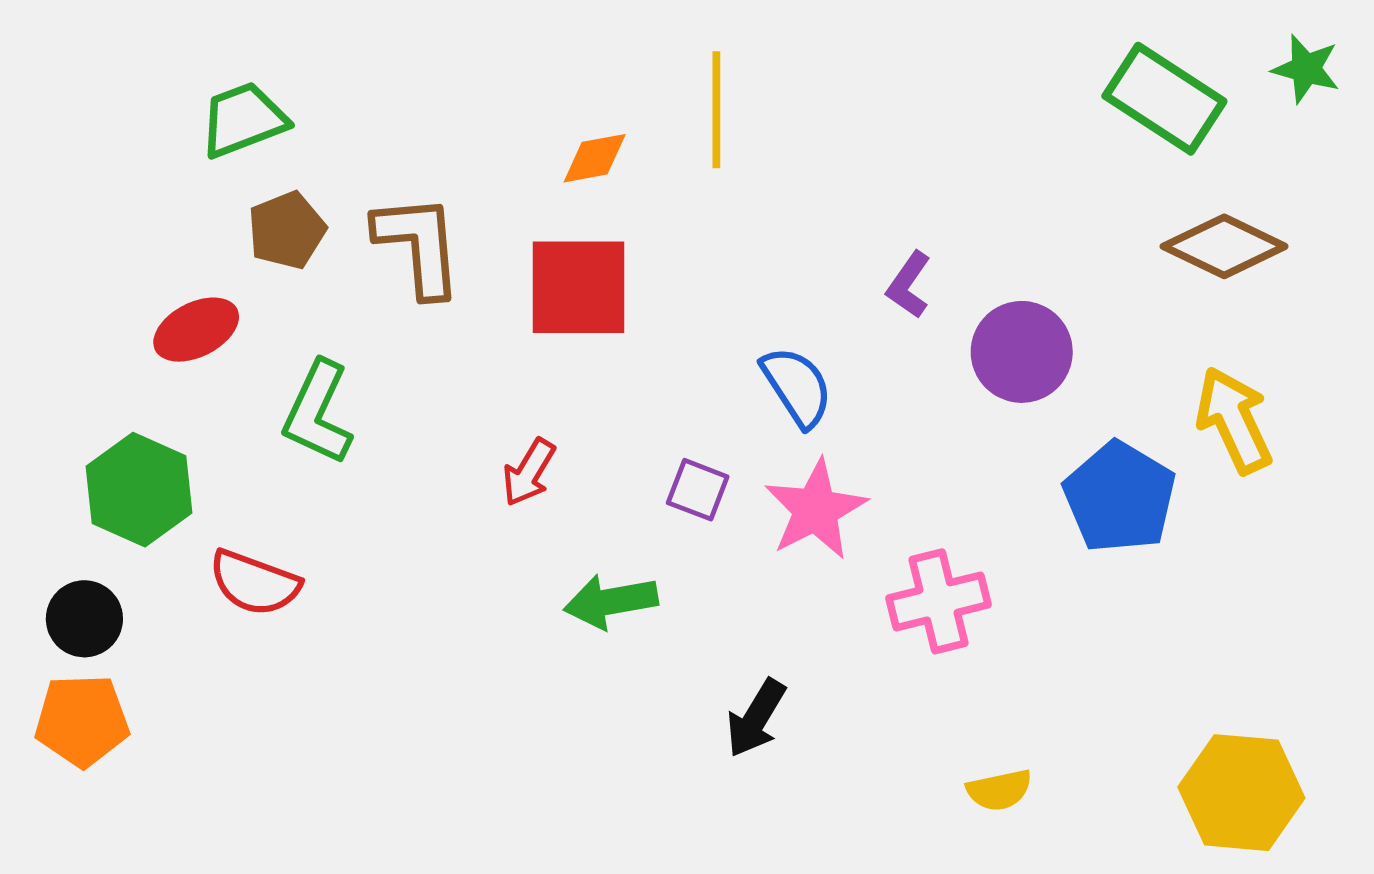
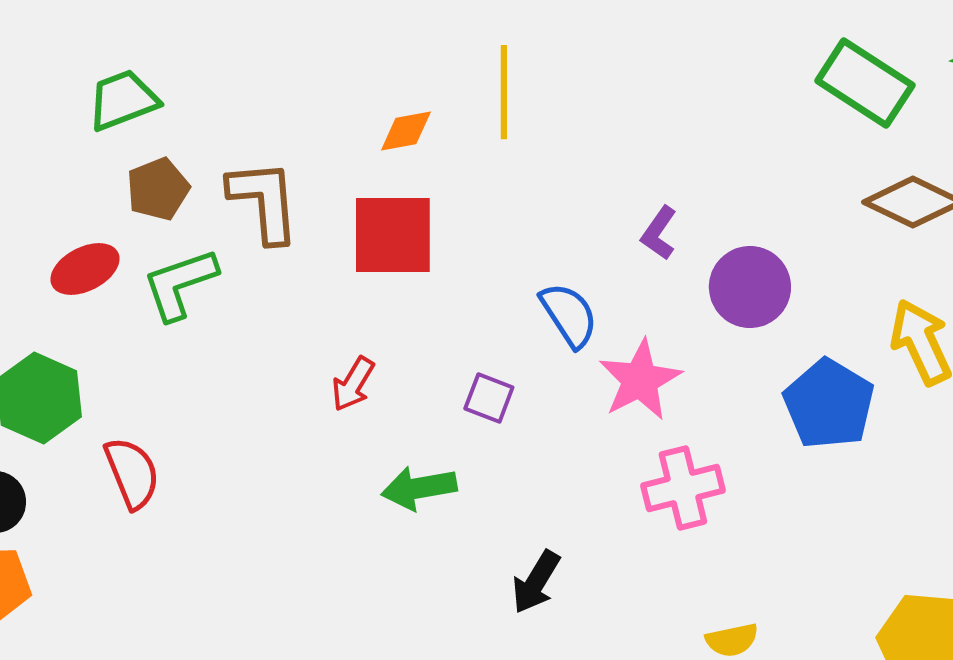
green L-shape: (318, 413) -> (180, 284), moved, turned 46
pink star: (816, 510) -> (640, 380), moved
red semicircle: (254, 583) -> (132, 473), turned -132

